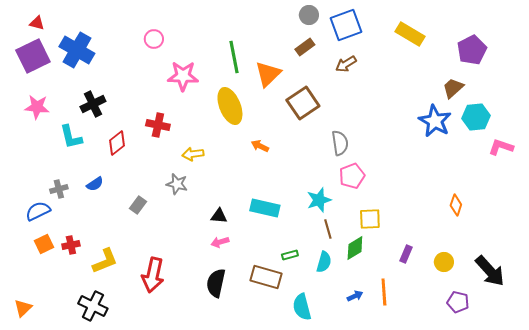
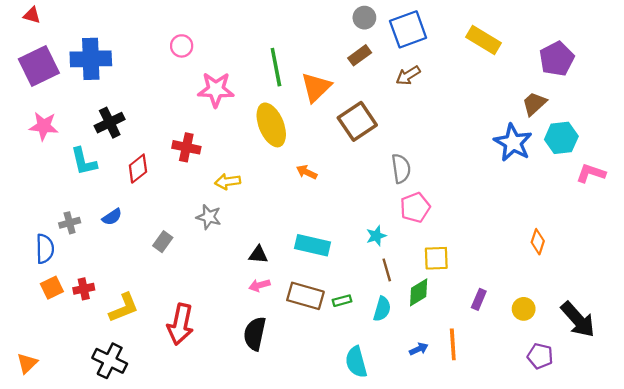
red triangle: (37, 23) -> (32, 15), moved
blue cross: (77, 50) -> (91, 59), turned -32
cyan star: (319, 200) -> (376, 236), size x0.7
blue semicircle: (38, 211) -> (45, 249), turned 115
brown rectangle: (266, 277) -> (305, 296), moved

